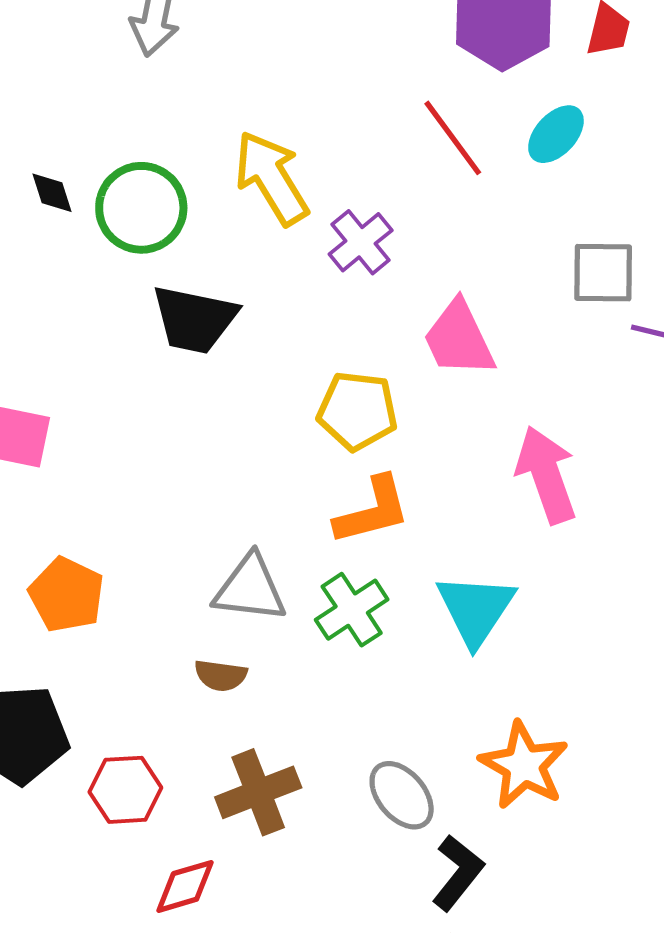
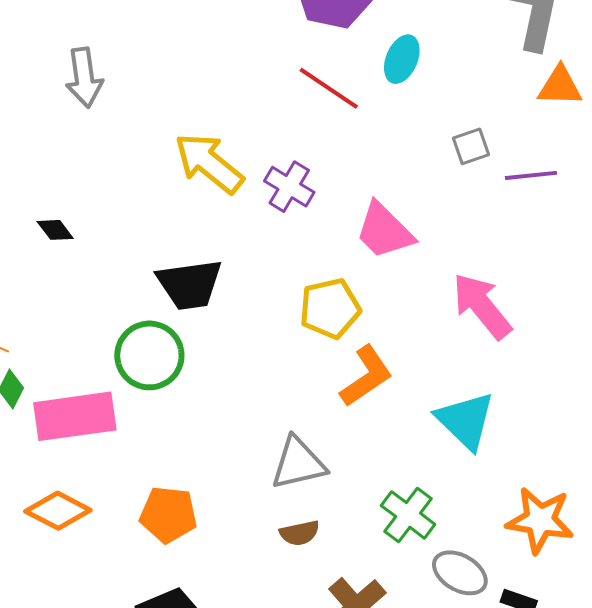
green circle: (141, 208) -> (149, 355), moved
gray square: (603, 273) -> (471, 146), size x0.7
green cross: (352, 610) -> (408, 515), moved

